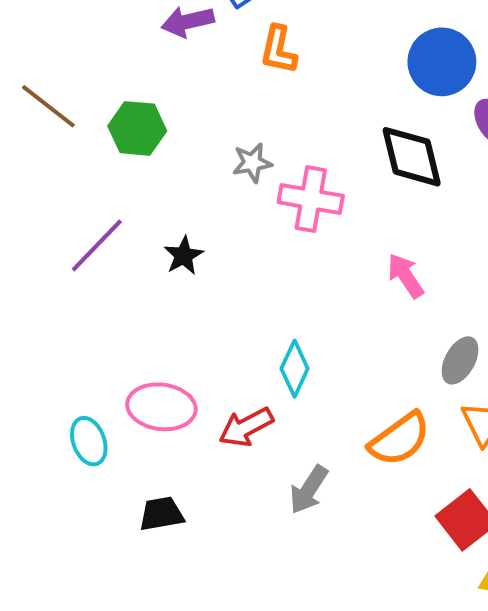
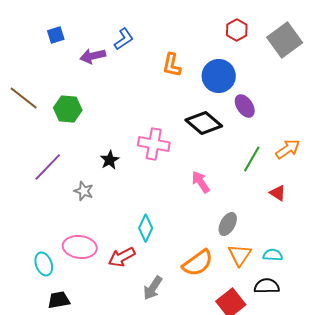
orange L-shape: (278, 50) -> (172, 65), moved
black diamond: (412, 157) -> (204, 123), turned -36
gray star: (252, 163) -> (84, 191), moved, turned 30
black star: (184, 256) -> (110, 160), moved
black trapezoid: (161, 514) -> (59, 300), moved

